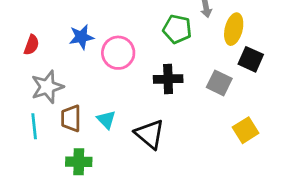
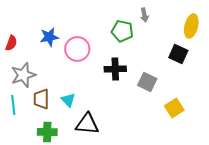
yellow ellipse: (234, 29) -> (191, 26), moved
gray square: (219, 83) -> (147, 82), moved
black triangle: (150, 134) -> (87, 124), moved, turned -35

